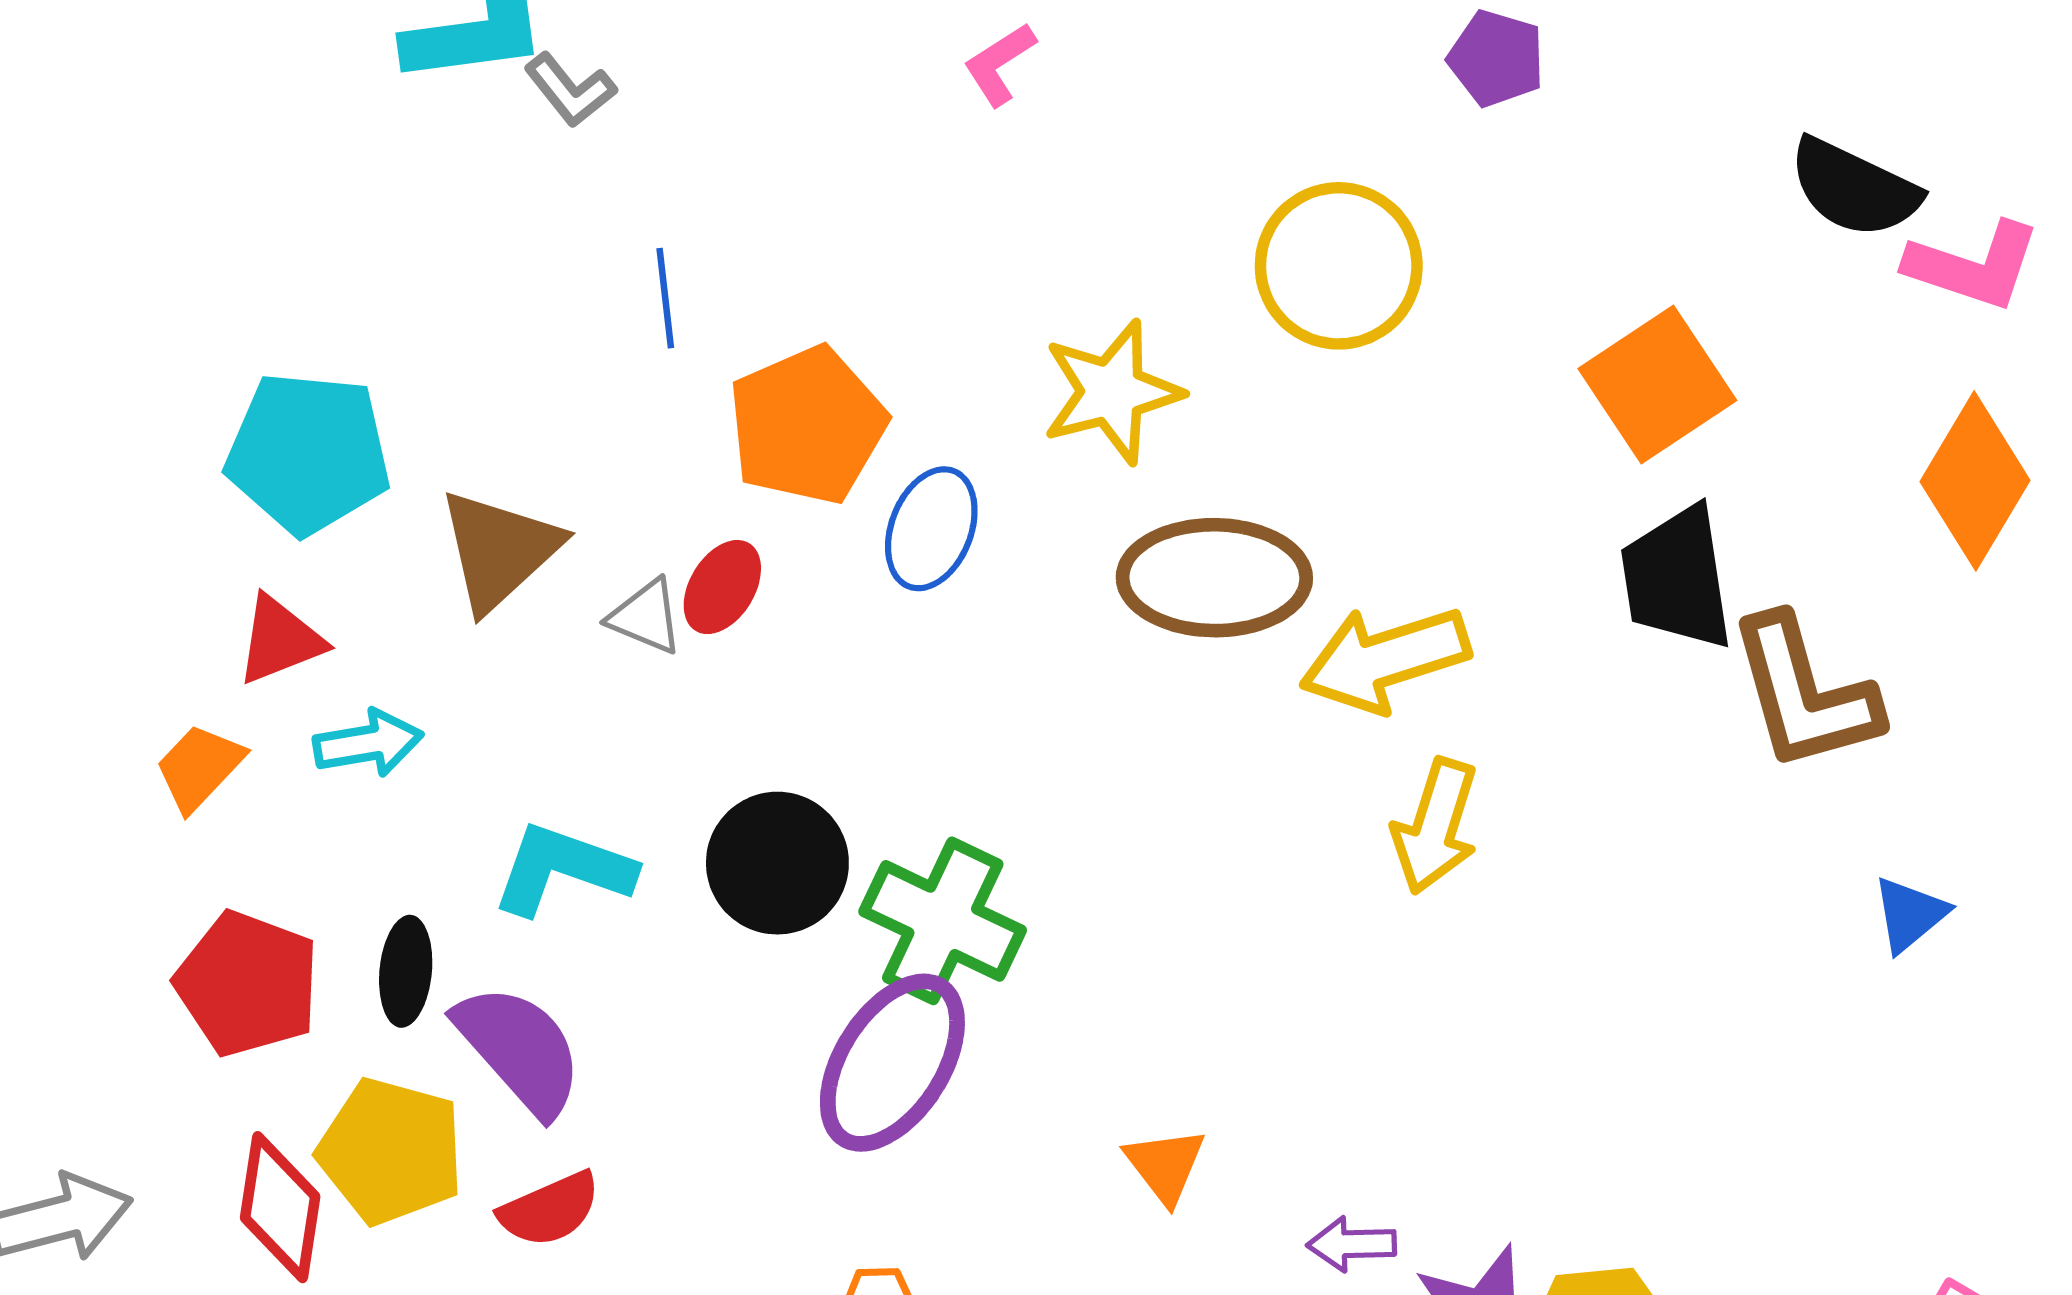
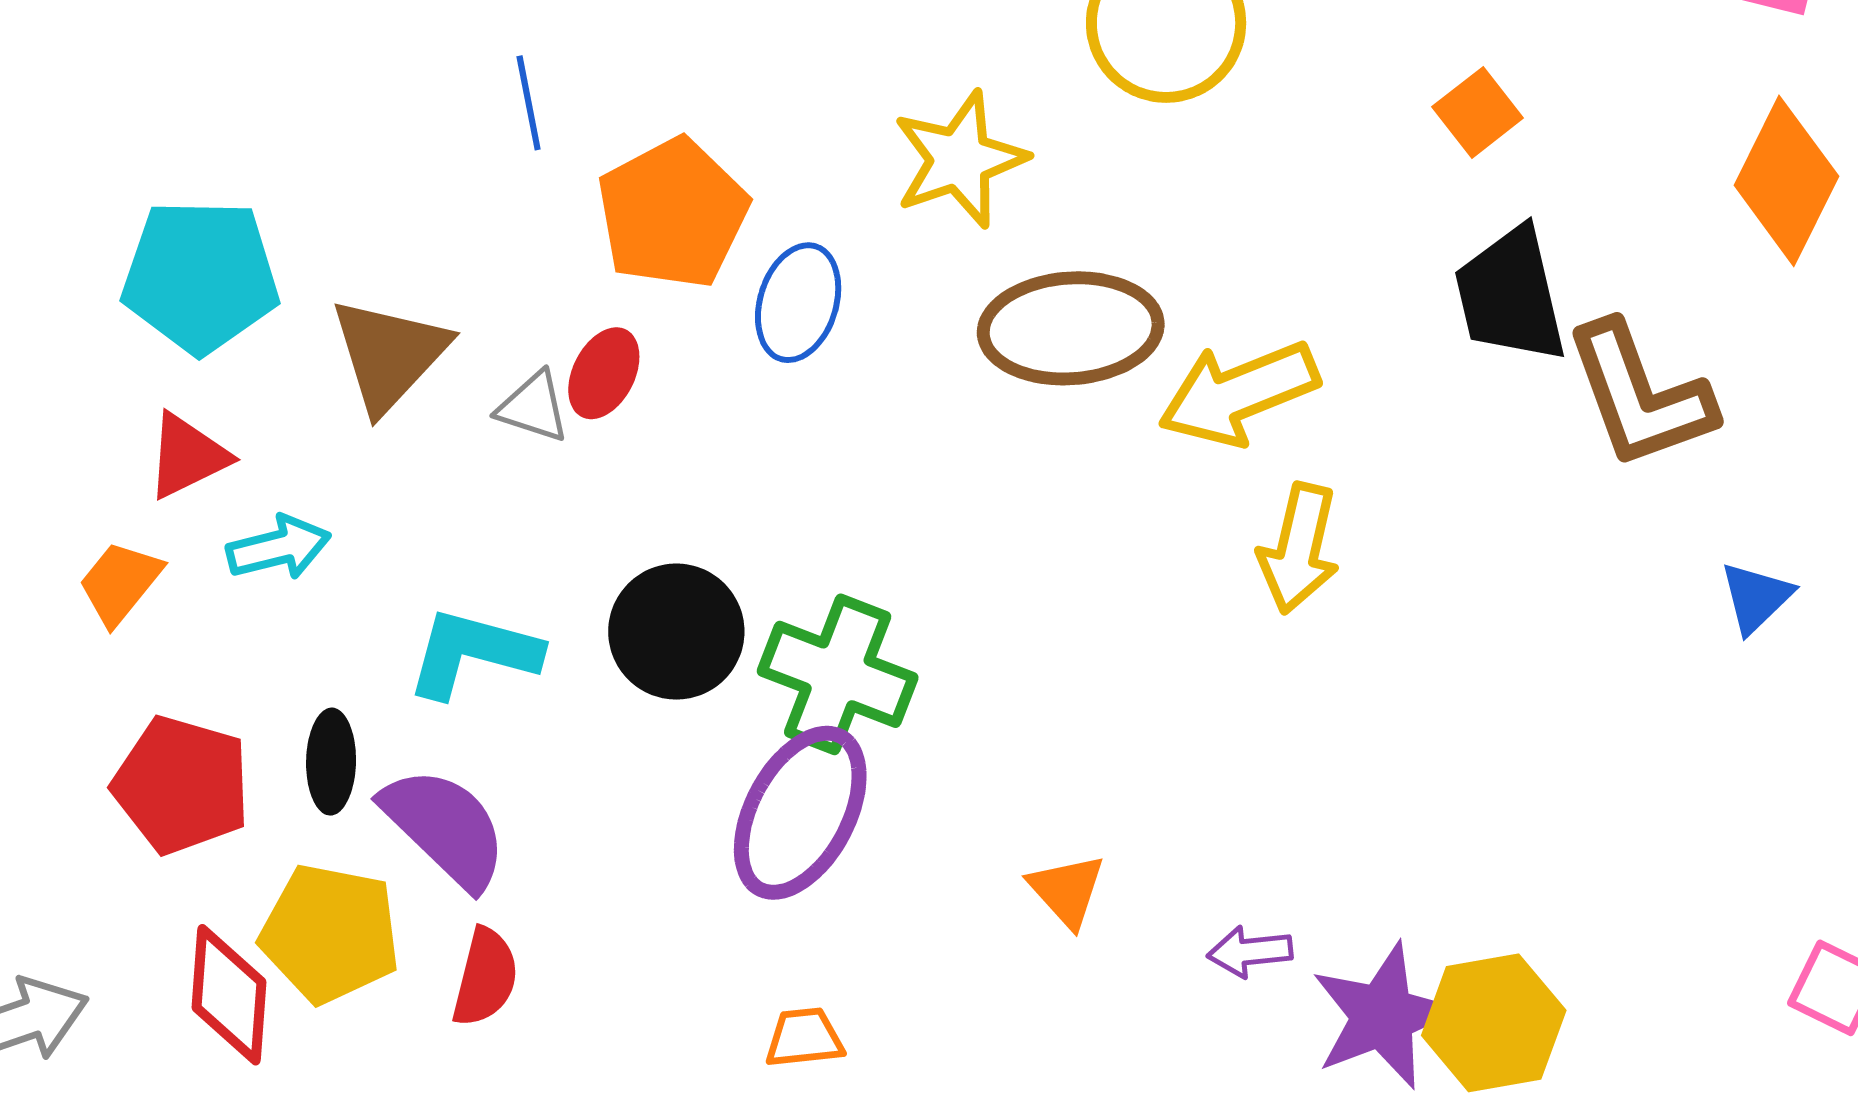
orange square: (1657, 385) -> (1478, 112), size x0.6
red semicircle: (550, 1209) -> (485, 977), turned -48

